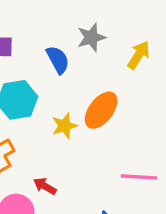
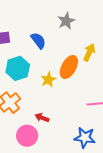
gray star: (91, 37) -> (66, 21), moved
yellow arrow: (139, 55) -> (89, 52), moved

